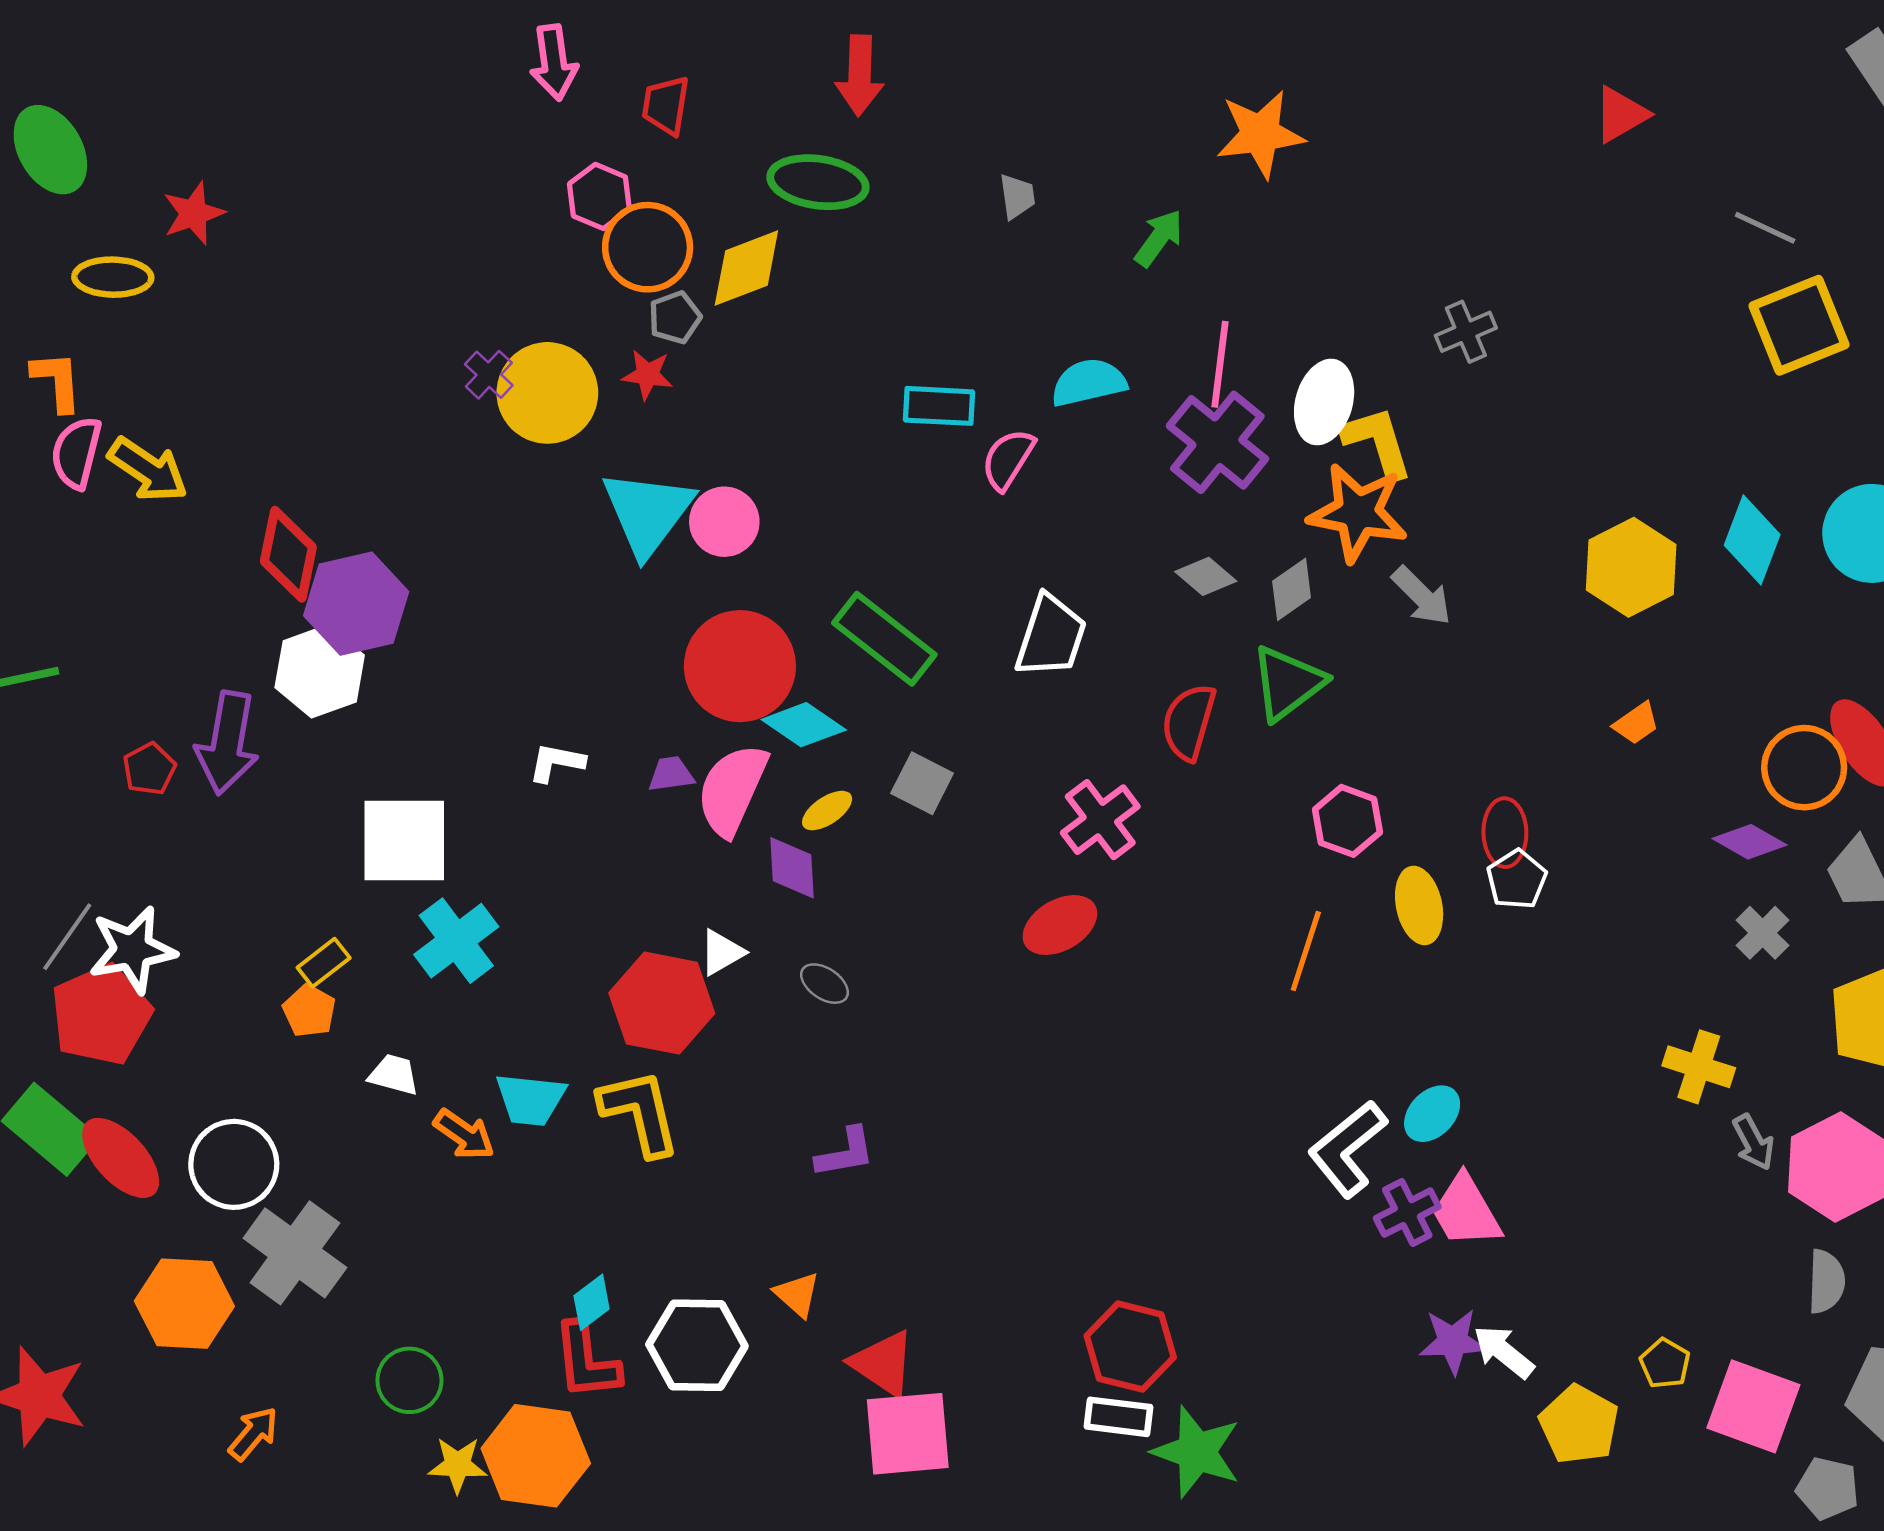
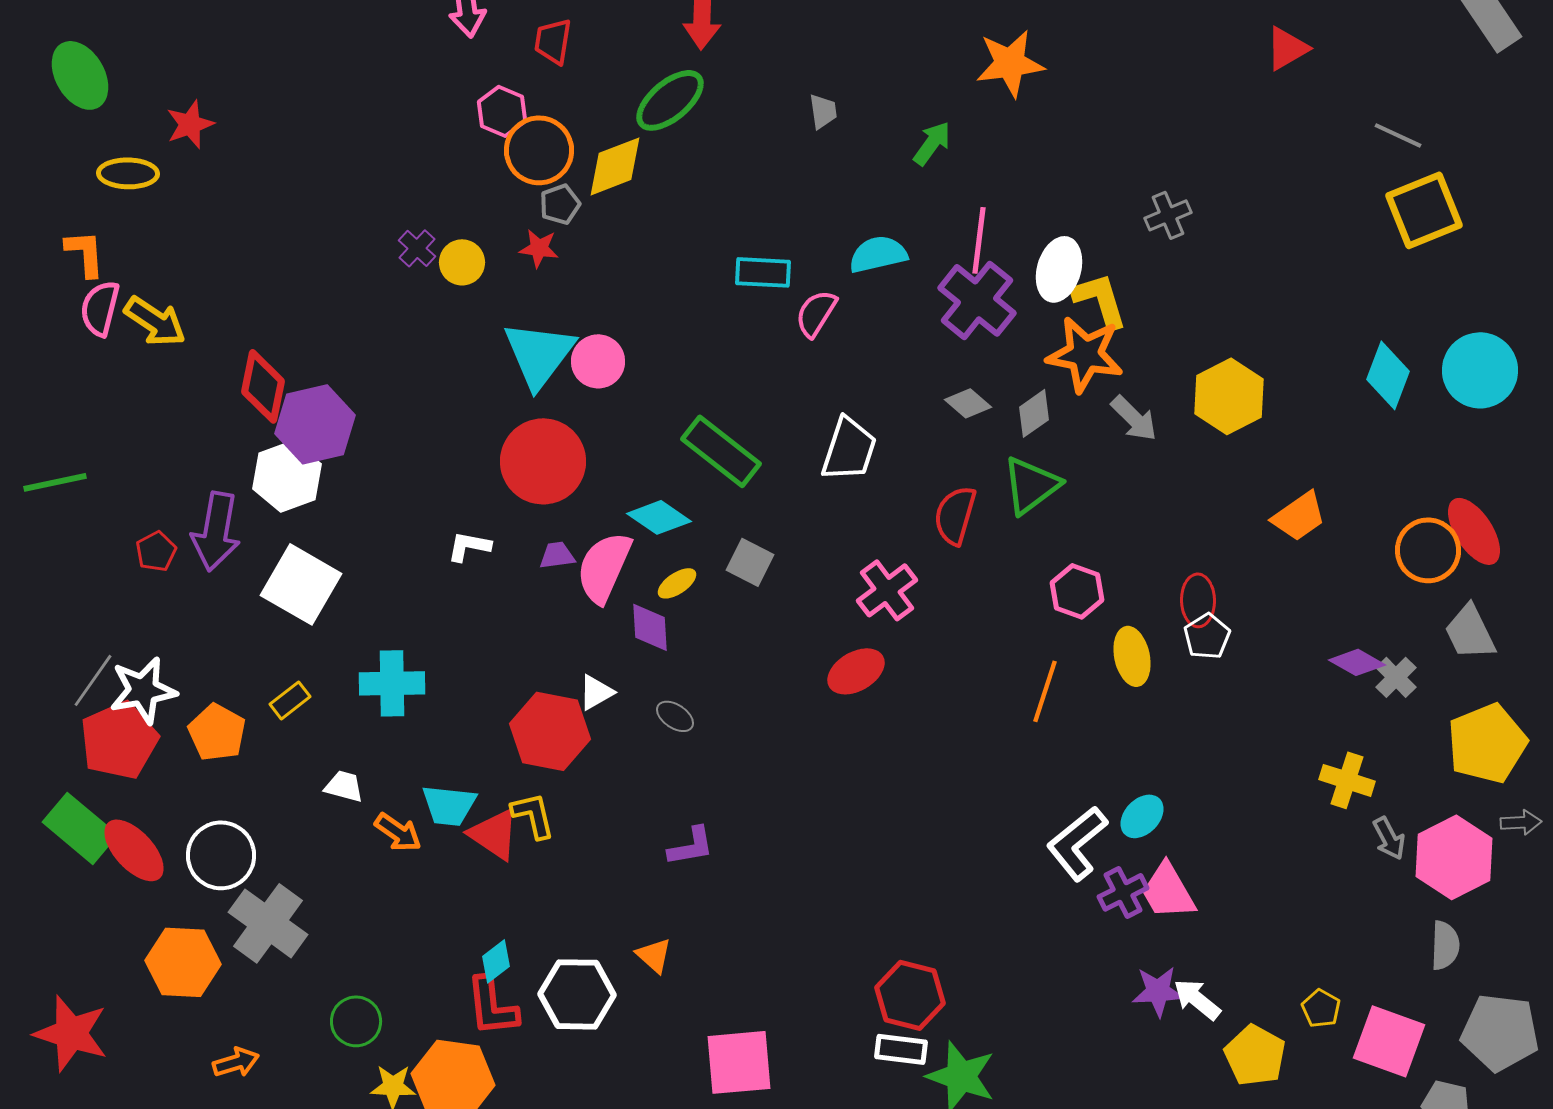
green ellipse: (818, 182) -> (670, 100), turned -48
yellow circle: (547, 393) -> (462, 262), size x0.6
yellow hexagon: (1631, 567) -> (1229, 396), moved
red circle: (740, 666) -> (543, 461), moved
orange trapezoid: (1636, 723) -> (1299, 516), size x1.5
white square: (404, 840) -> (301, 584), moved, turned 30
purple diamond: (1749, 842) -> (1357, 662), moved
cyan cross: (456, 941) -> (392, 683), turned 36
orange pentagon: (309, 1011) -> (217, 732), moved, size x1.4
yellow L-shape: (640, 1112) -> (533, 815), size x0.7
red triangle: (883, 1363) -> (494, 834), moved
orange arrow: (253, 1434) -> (236, 1062), turned 33

